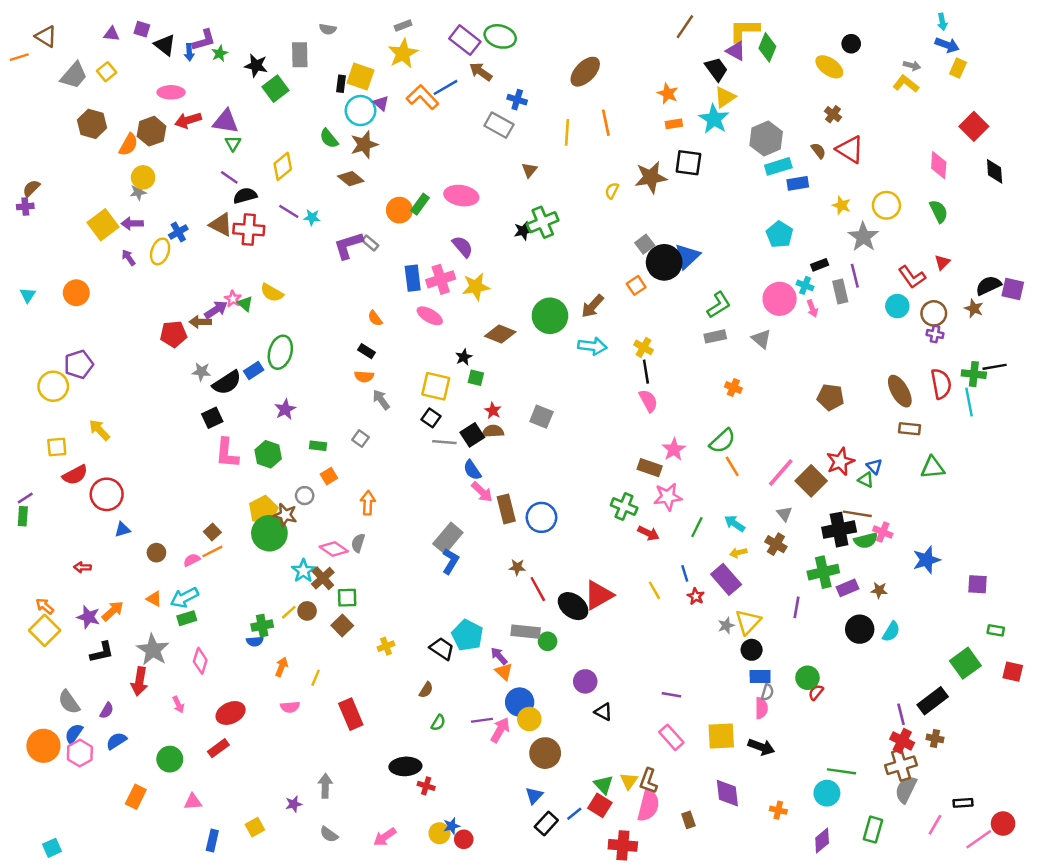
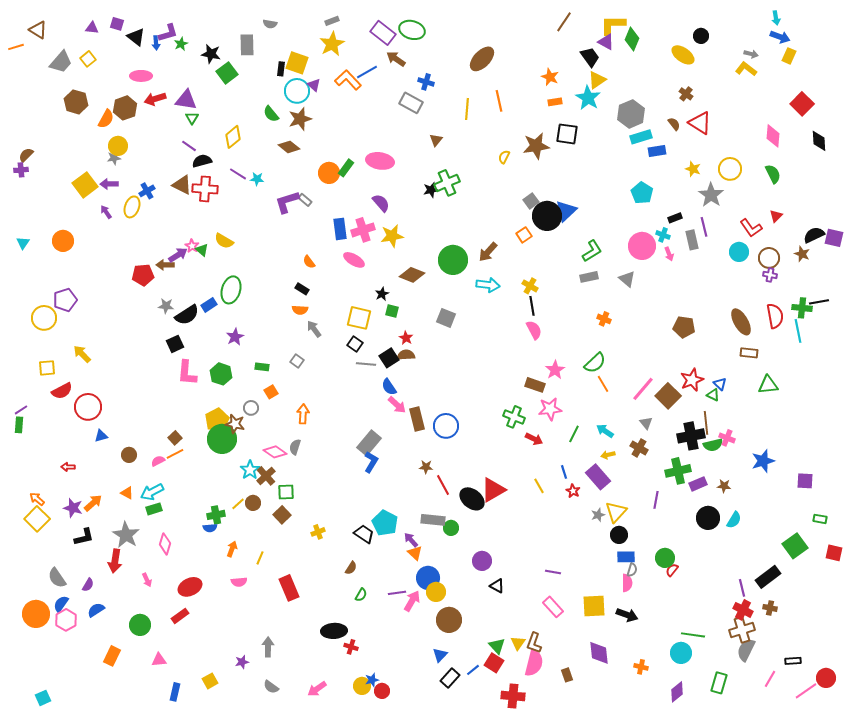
gray square: (541, 417) -> (446, 318), moved
brown line: (857, 514) -> (706, 423), turned 75

